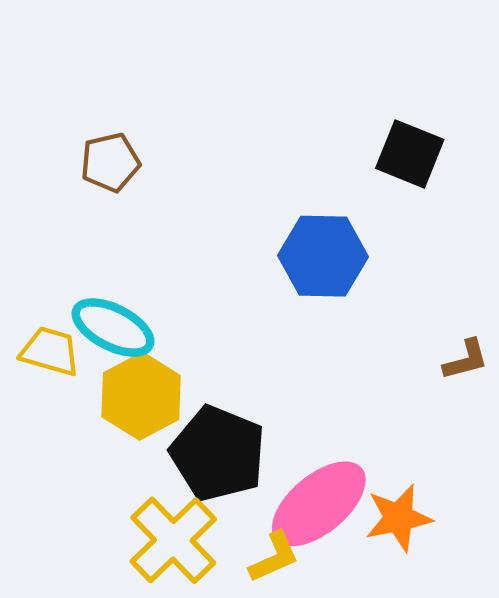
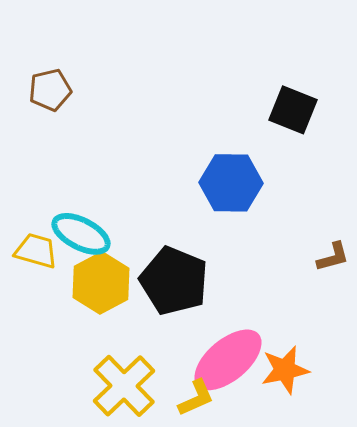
brown pentagon: (110, 162) -> (50, 90), moved
black pentagon: (218, 453) -> (174, 281), moved

